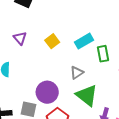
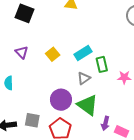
gray triangle: (77, 73) -> (84, 78), moved
purple circle: (47, 92) -> (61, 100), moved

